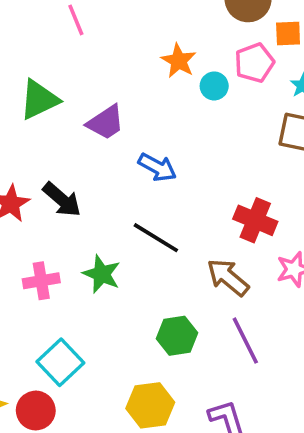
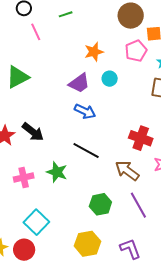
orange star: (179, 61) -> (94, 52), turned 30
cyan circle: (214, 86) -> (110, 79), moved
purple trapezoid: (106, 122) -> (79, 83), moved

